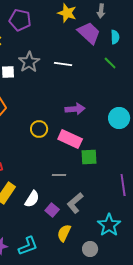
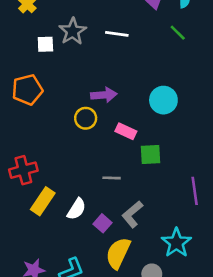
purple arrow: (75, 109) -> (104, 95), moved
cyan circle: (119, 118) -> (163, 100), moved
pink rectangle: (70, 139) -> (126, 131), size x0.7
yellow semicircle: (64, 233) -> (118, 253), size x1.4

